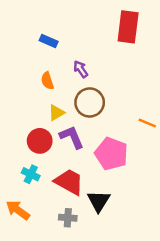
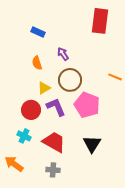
orange line: (147, 123) -> (115, 77), moved
pink pentagon: (111, 154) -> (87, 105), moved
black triangle: (99, 201) -> (92, 144), moved

